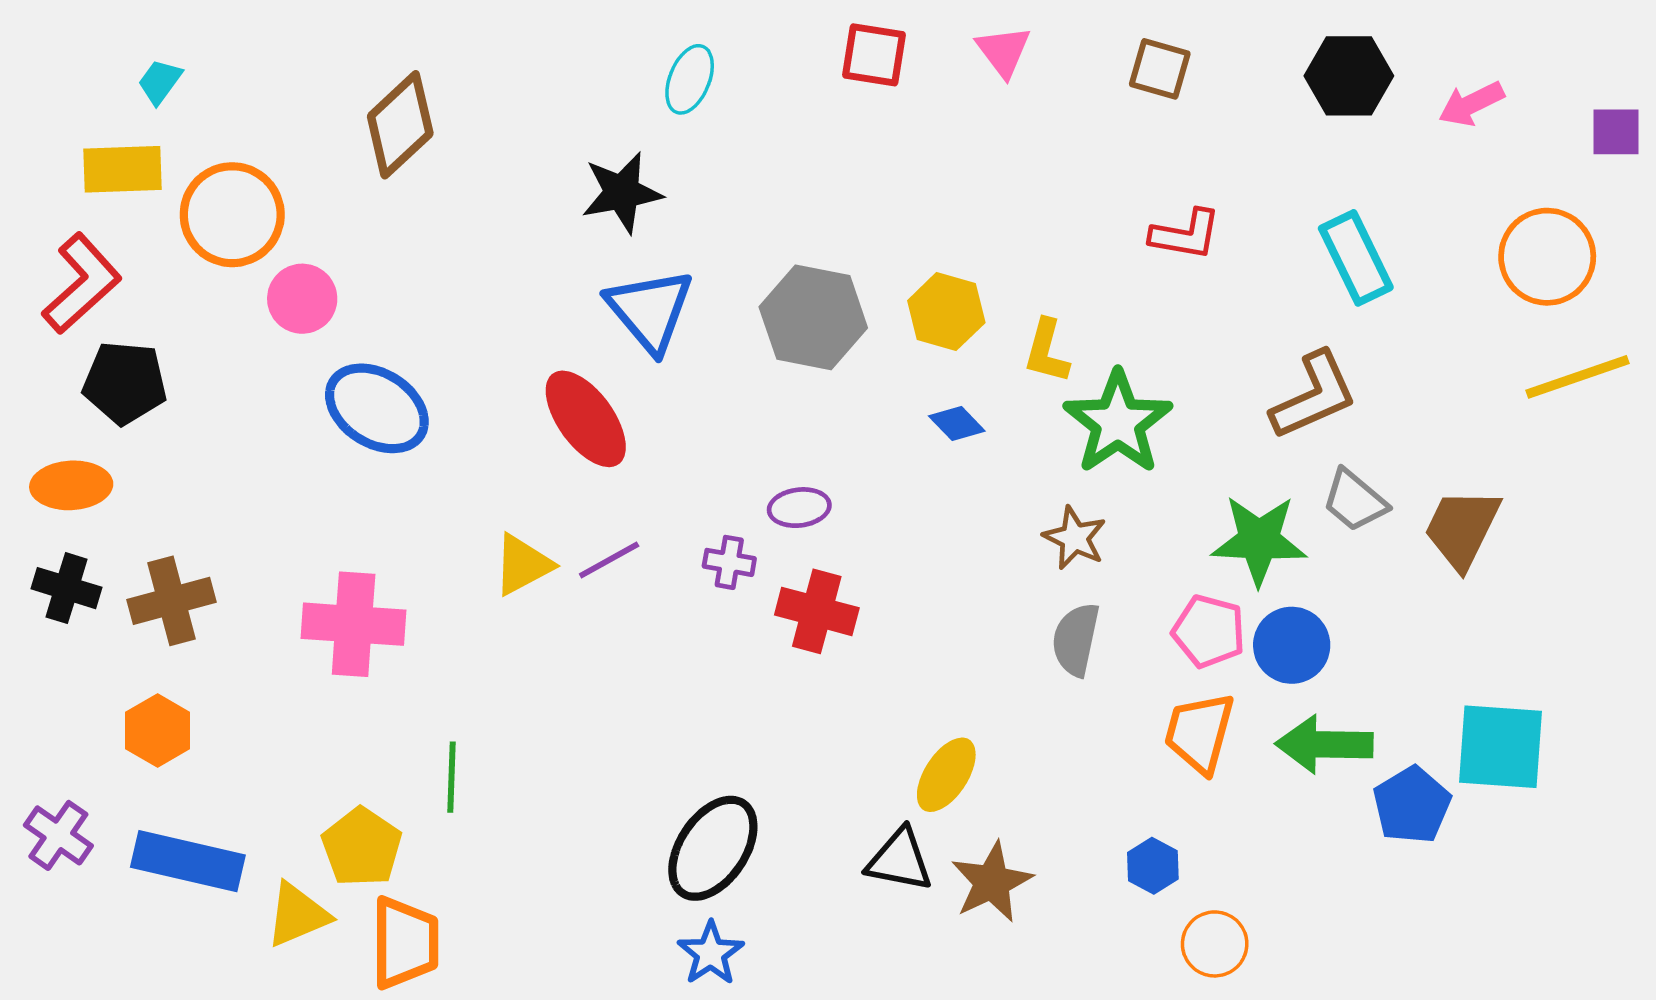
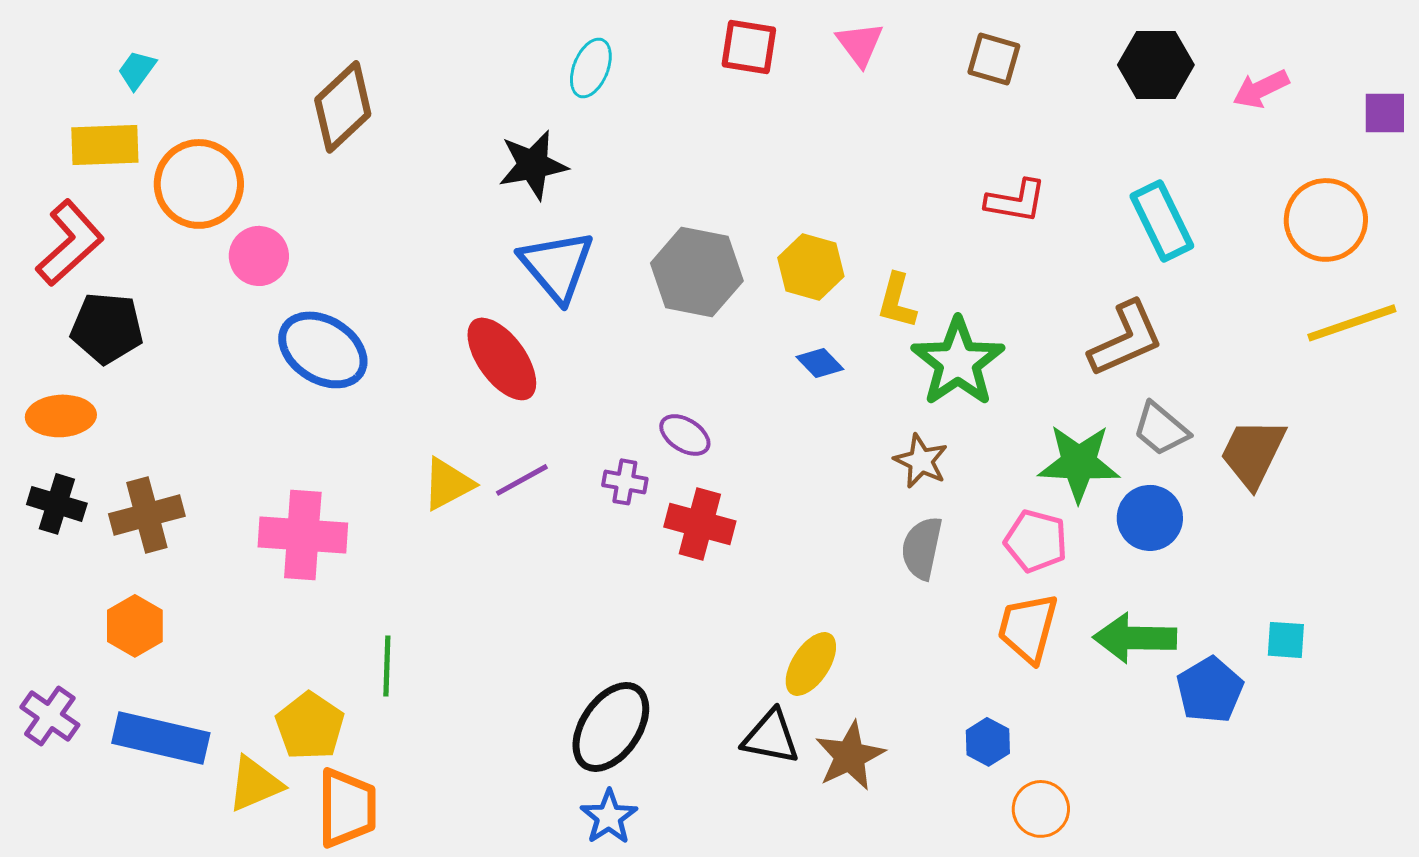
purple ellipse: (799, 508) -> (685, 435), turned 39
blue circle: (1292, 645) -> (1150, 518), moved
cyan square: (1501, 747) -> (1286, 640), size x0.5

